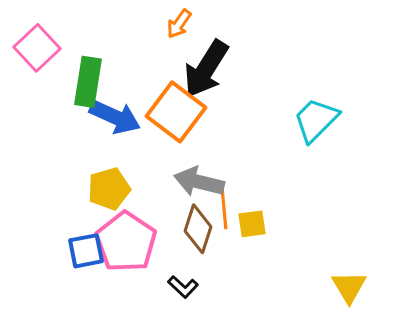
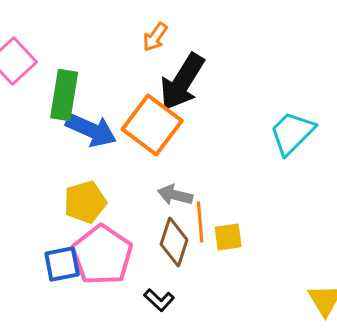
gray arrow: (199, 182) -> (175, 195), size x0.7

